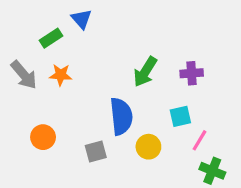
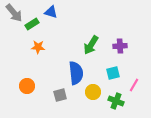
blue triangle: (81, 19) -> (51, 12), turned -32
gray arrow: (24, 75) -> (14, 13), moved
pink line: (200, 140) -> (134, 85), moved
green cross: (212, 171) -> (116, 101), moved

